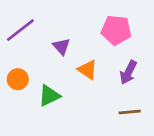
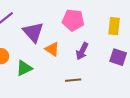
purple triangle: (61, 46) -> (33, 32), size x1.6
brown line: (130, 112) -> (73, 80), moved

